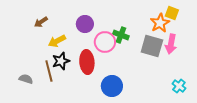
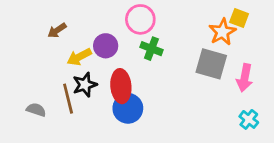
purple circle: (85, 24) -> (106, 46), moved
green cross: (121, 35) -> (151, 49), moved
pink circle: (105, 42) -> (140, 19), moved
pink arrow: (171, 44) -> (245, 78), moved
blue circle: (112, 86) -> (128, 108), moved

